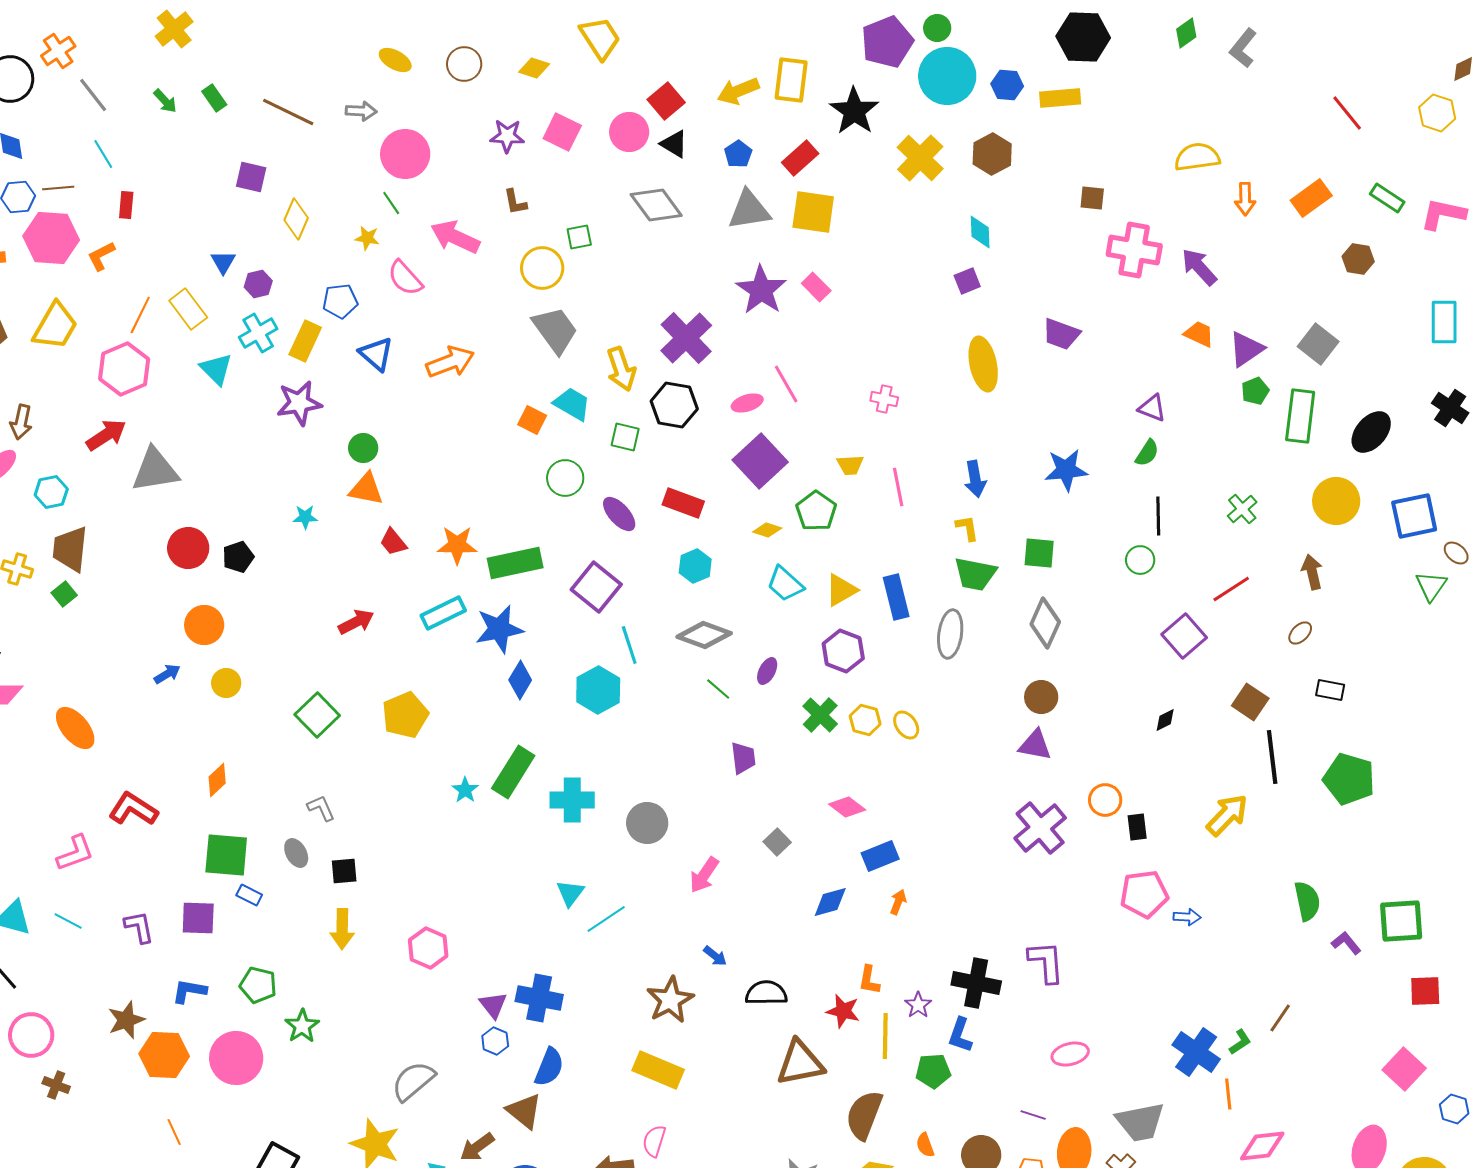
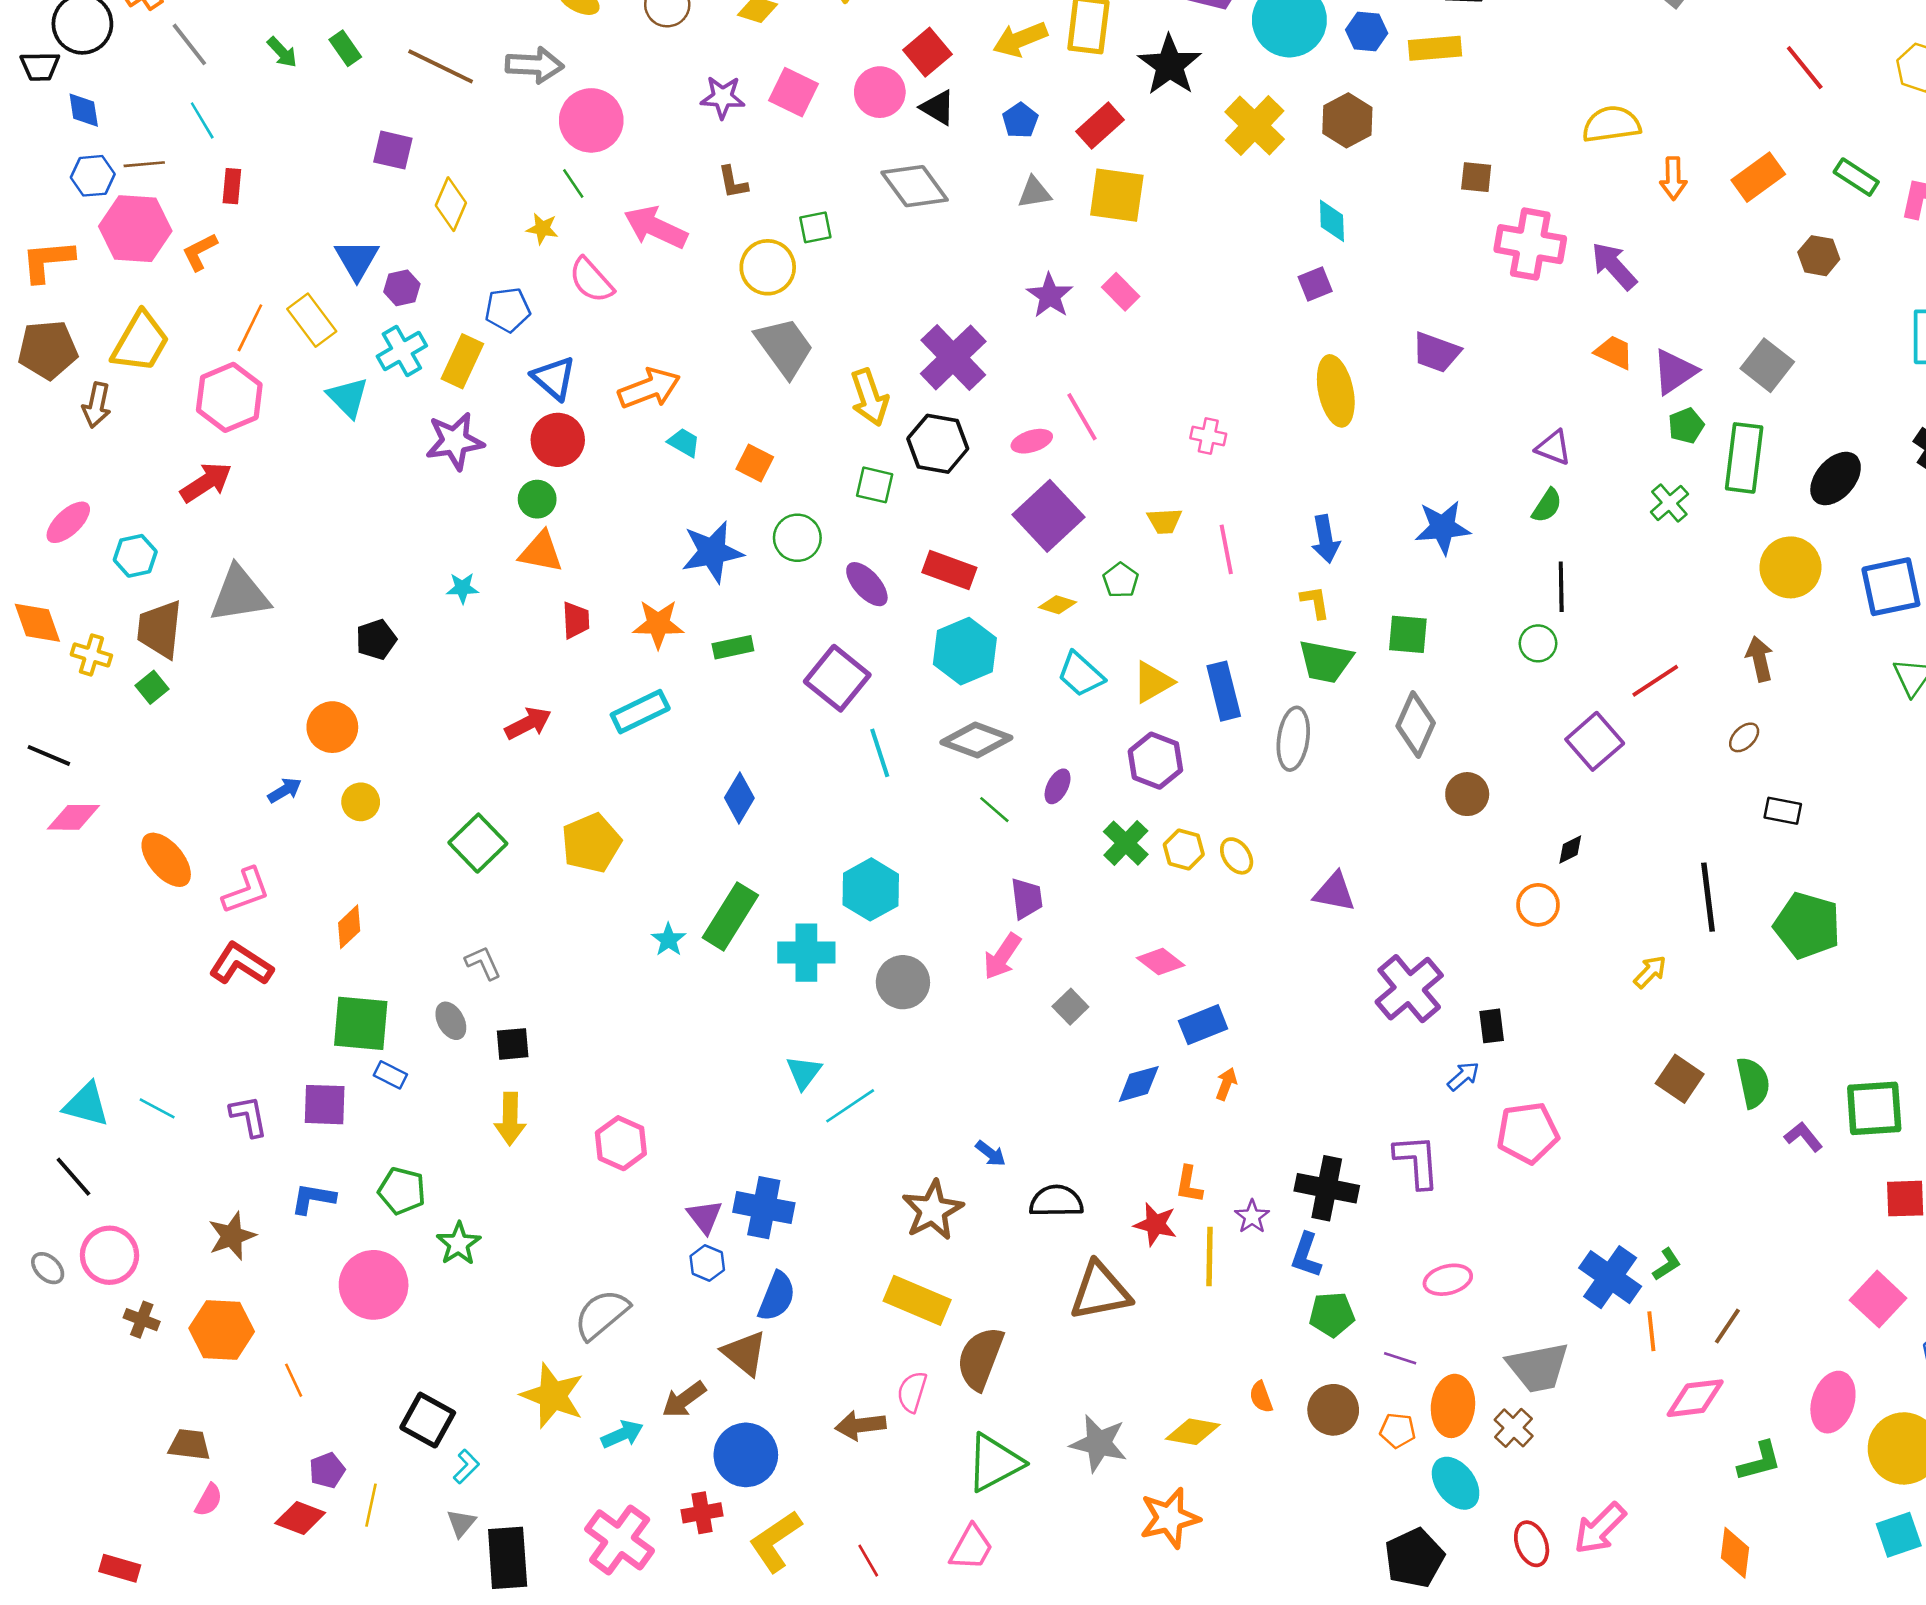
gray arrow: (361, 111) -> (535, 65), size x1.4
gray triangle: (749, 210) -> (1034, 193), size x0.6
blue triangle: (223, 262) -> (357, 260), size x1.4
purple star: (761, 290) -> (1050, 296), size x0.7
cyan trapezoid: (572, 404) -> (684, 442), moved, size x0.7
brown arrow: (21, 422) -> (97, 405), moved
gray triangle: (155, 470) -> (240, 594), moved
green cross: (1242, 509) -> (1669, 503), moved
green pentagon: (816, 511) -> (1121, 580), size x0.7
red trapezoid: (393, 542) -> (576, 620), turned -144
red circle: (188, 548) -> (558, 440), moved
green rectangle: (515, 563) -> (733, 647), size x0.6
cyan hexagon: (695, 566) -> (965, 651), size x1.5
blue star: (499, 629) -> (712, 552), moved
cyan hexagon: (598, 690) -> (871, 889), moved
brown circle: (1041, 697) -> (1467, 794), moved
brown square: (1250, 702) -> (1680, 1079), moved
purple triangle: (1035, 745) -> (1334, 892), moved
orange circle: (1105, 800) -> (1538, 905), moved
yellow arrow: (1227, 815) -> (1650, 972), size x0.6
black rectangle: (1137, 827) -> (1492, 1026), moved
pink L-shape: (75, 853) -> (246, 891), moved
pink arrow: (704, 875) -> (1002, 956), moved
pink pentagon: (1144, 894) -> (1528, 1133), moved
blue arrow: (1187, 917) -> (1463, 1076), moved, turned -44
brown line: (1280, 1018) -> (1727, 1326), moved
orange hexagon: (164, 1055) -> (222, 1330), moved
green pentagon: (933, 1071) -> (1332, 1314), moved
brown semicircle: (864, 1115) -> (980, 1358), moved

